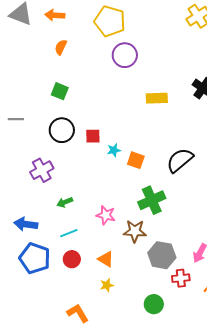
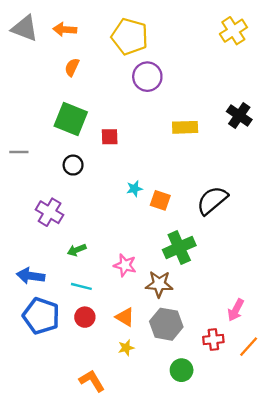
green square: (60, 91) -> (71, 119), size x1.6
black circle: (62, 130) -> (73, 165), size x0.7
red square: (93, 136) -> (110, 137), moved
purple cross: (42, 170) -> (50, 212), turned -30
cyan line: (69, 233) -> (81, 286), turned 36
gray hexagon: (162, 255) -> (166, 324), moved

